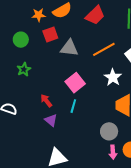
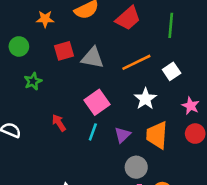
orange star: (39, 15) -> (45, 19), moved
red square: (50, 34) -> (64, 51), moved
green circle: (21, 40) -> (19, 46), moved
purple triangle: (51, 120) -> (122, 135), moved, turned 32

